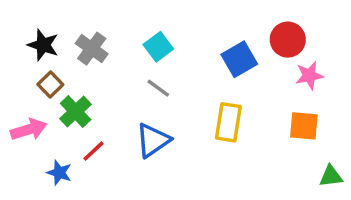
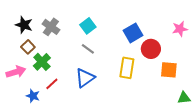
red circle: (288, 40) -> (151, 49), moved
pink star: (309, 76) -> (180, 29), moved

